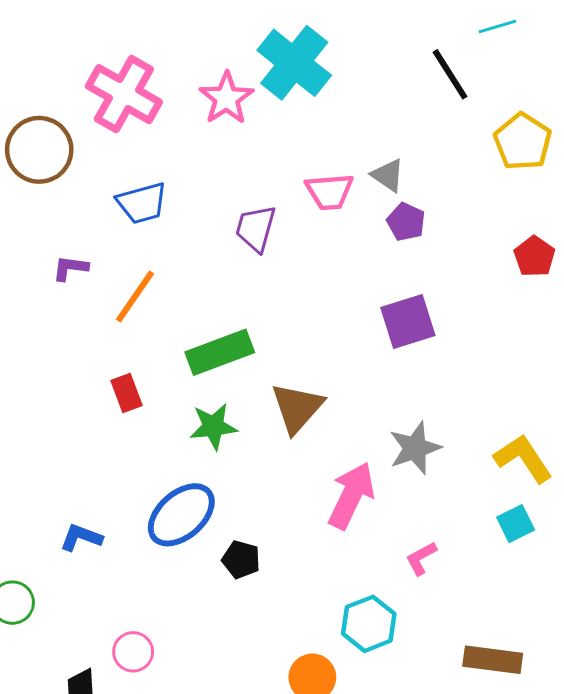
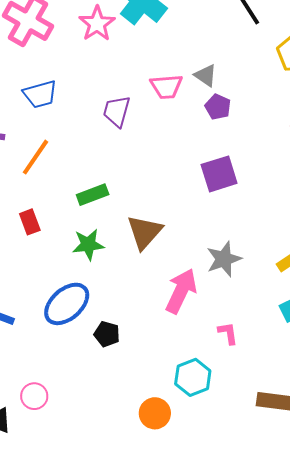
green rectangle: (220, 352) -> (93, 195), size x0.7
pink L-shape: (421, 558) -> (228, 333), turned 110

